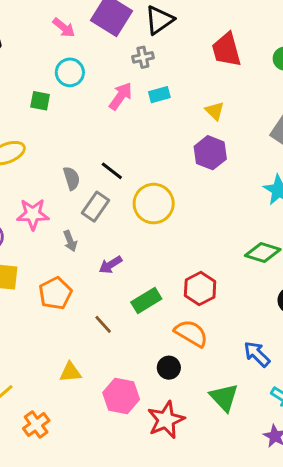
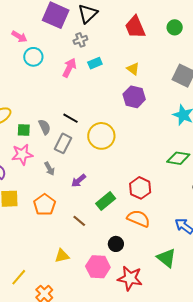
pink arrow: (64, 28) -> (19, 37), moved
green square: (40, 101) -> (24, 130), moved
black circle: (169, 368) -> (116, 244), moved
red star: (166, 420) -> (130, 278), turned -30

